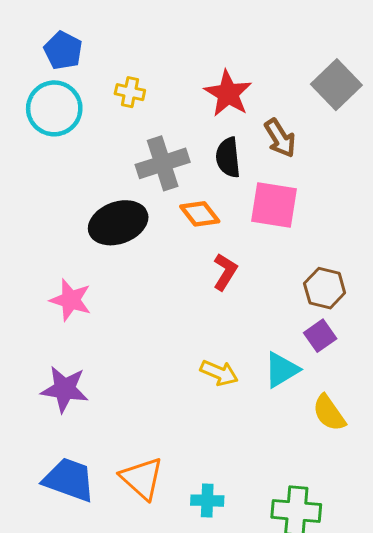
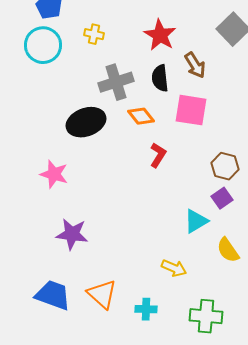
yellow arrow: (219, 373) -> (174, 268), moved
purple star: (65, 389) -> (72, 234), moved

